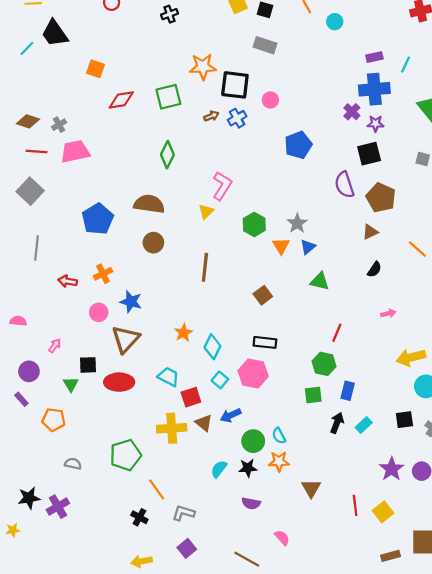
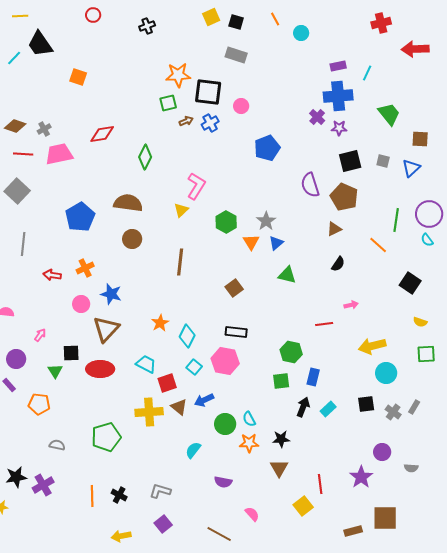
green square: (168, 97) -> (168, 103), moved, size x0.7
red diamond: (121, 100) -> (102, 134), moved
black square: (369, 154) -> (350, 161), moved
red line: (337, 333) -> (324, 324), moved, turned 60
black star: (248, 468) -> (281, 439), moved
purple star: (392, 469) -> (361, 477), moved
orange line: (157, 489) -> (92, 496), moved, turned 35
yellow square: (383, 512) -> (303, 506), moved

